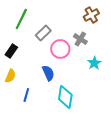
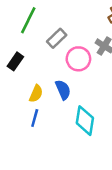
yellow semicircle: (10, 76) -> (36, 94), moved

